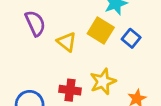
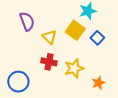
red cross: (70, 90) -> (49, 62), moved

